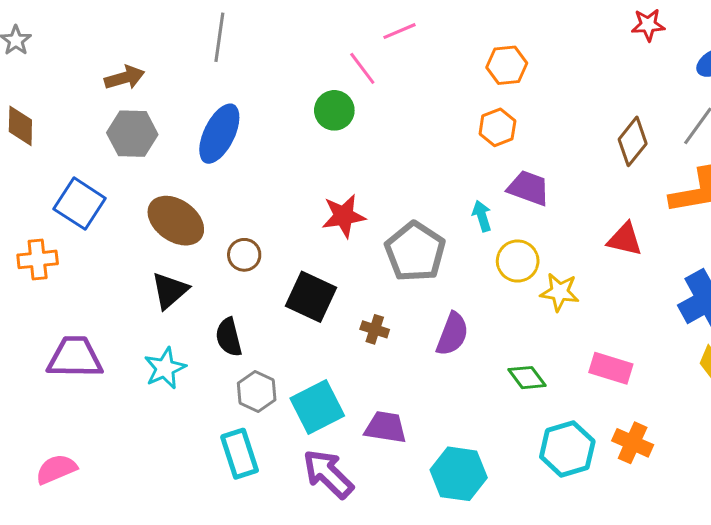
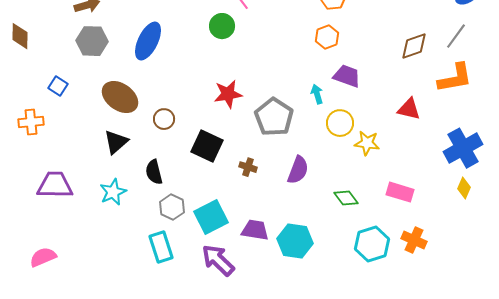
brown diamond: (633, 141) -> (414, 46), turned 32
blue square: (80, 204) -> (58, 86), size x0.6
cyan hexagon: (459, 474) -> (295, 241), moved

